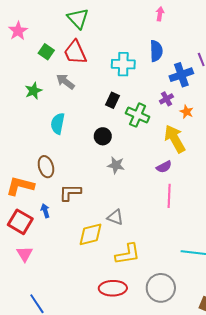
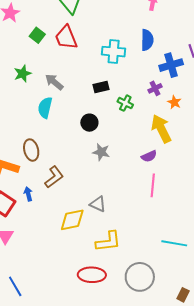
gray arrow: (65, 82) -> (54, 82), moved
black rectangle: (113, 100) -> (101, 87), turned 49
green cross: (138, 115) -> (125, 103), size x0.7
brown L-shape: (70, 193) -> (54, 177), turned 140

